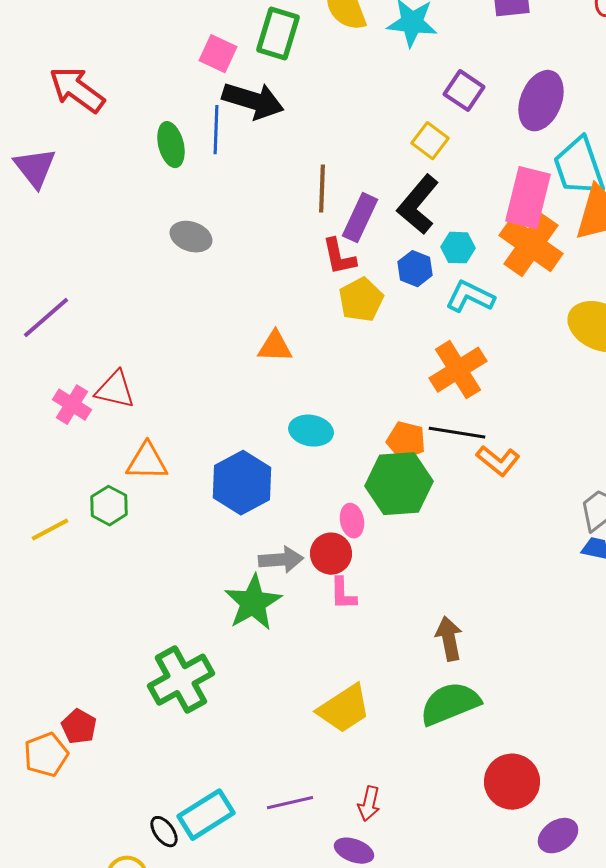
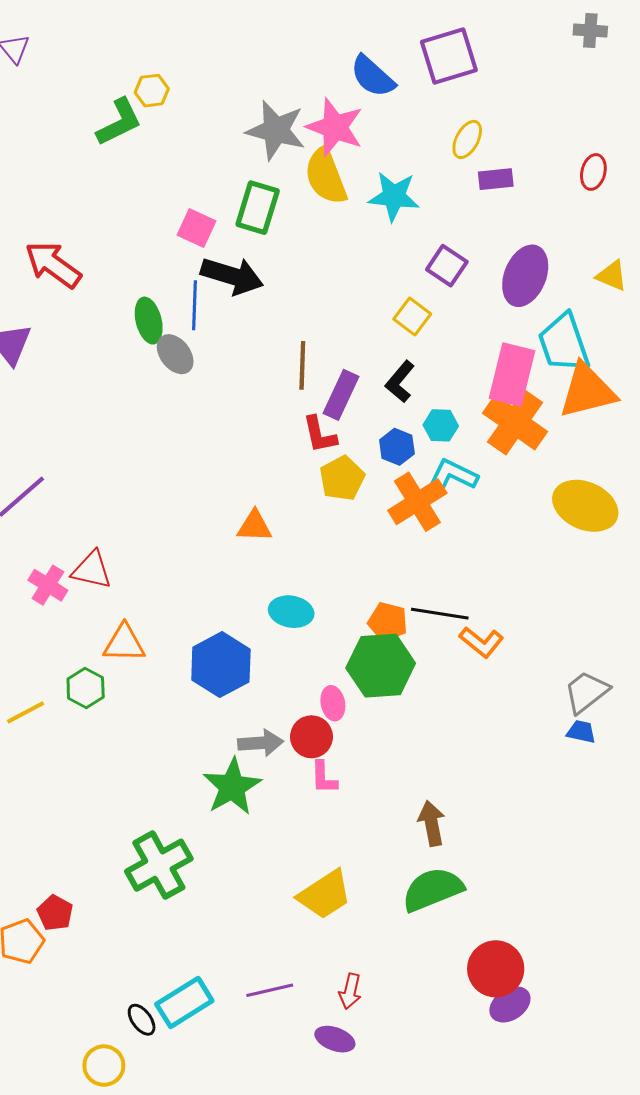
black L-shape: (418, 205) -> (400, 382), size x0.7
gray ellipse: (191, 237) -> (175, 354), moved, turned 33
orange cross: (458, 370) -> (417, 502), moved
purple ellipse: (558, 836) -> (510, 1004), moved

